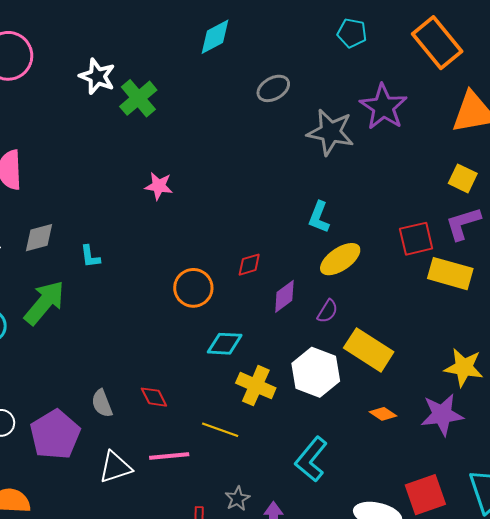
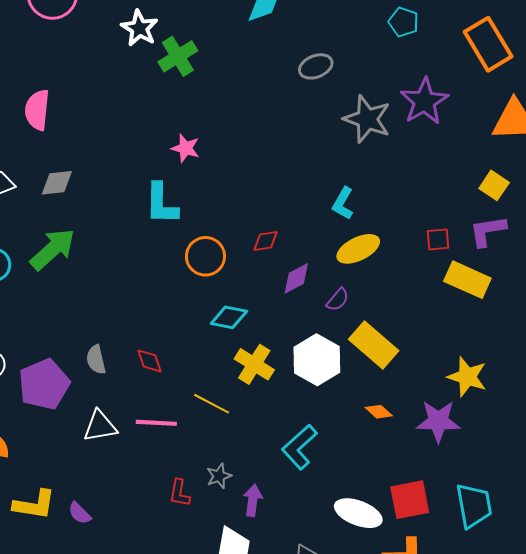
red square: (416, 239) -> (438, 239), size x0.7
cyan L-shape: (90, 256) -> (161, 204), moved, size x1.8

